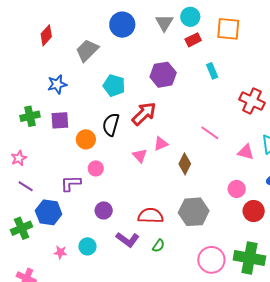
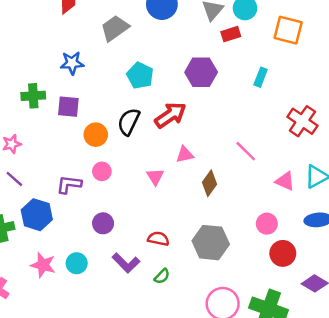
red rectangle: (193, 40) -> (231, 34), moved
cyan rectangle: (212, 71) -> (261, 77), turned 35
pink triangle: (140, 156) -> (155, 177), moved
red semicircle: (151, 216) -> (158, 239), size x0.7
pink star: (60, 252) -> (43, 265), size x1.5

